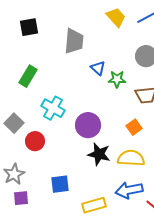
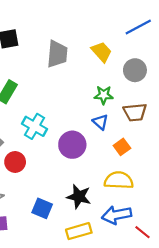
yellow trapezoid: (116, 17) -> (101, 52), moved
blue triangle: (98, 68) -> (100, 122), moved
black star: (99, 154) -> (79, 197), moved
blue square: (60, 184) -> (42, 208), turned 30

